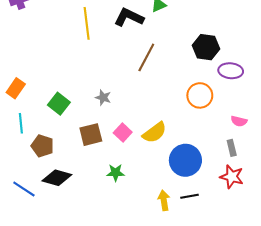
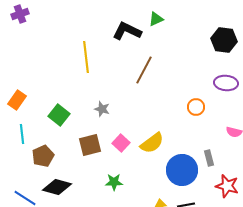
yellow line: (87, 23) -> (86, 57), moved
black hexagon: (206, 47) -> (224, 40), moved
orange circle: (200, 95) -> (196, 107), size x0.7
brown pentagon: (42, 146) -> (43, 156), turned 30
gray rectangle: (232, 148) -> (209, 158), moved

